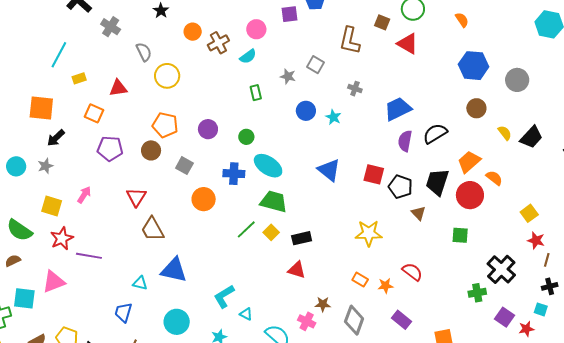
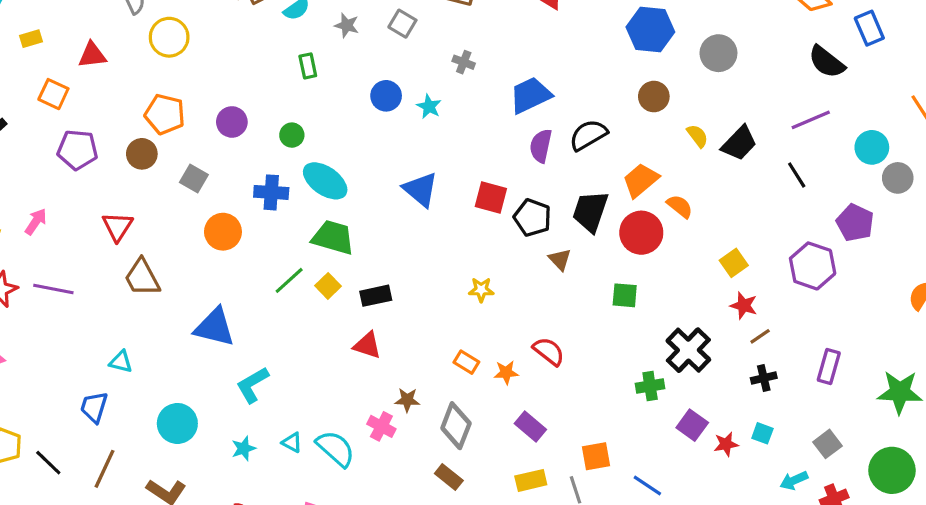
gray star: (288, 76) -> (347, 25), moved
yellow star: (369, 233) -> (481, 290), size x0.6
purple line: (89, 256) -> (53, 289), moved
brown line: (547, 260) -> (760, 336), turned 40
blue triangle: (174, 270) -> (214, 327), moved
cyan square: (541, 309) -> (762, 433), moved
cyan triangle: (246, 314) -> (292, 443), moved

